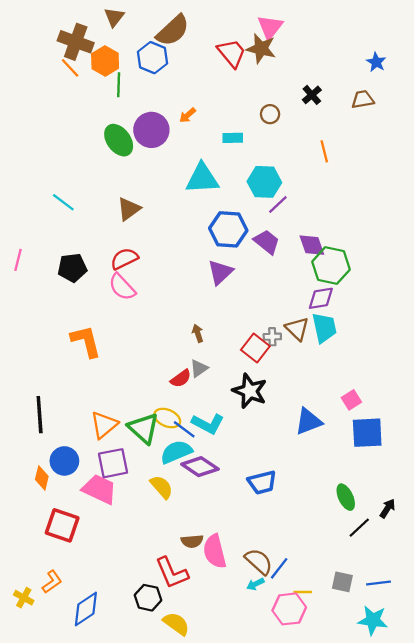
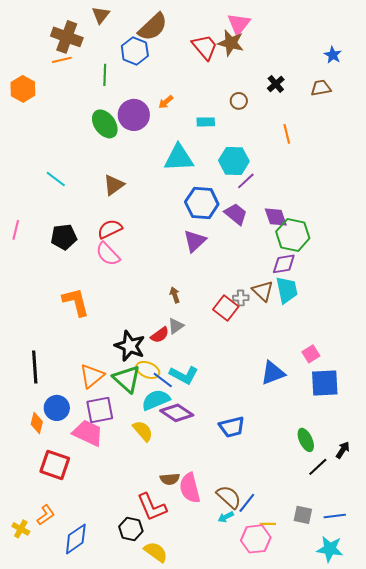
orange hexagon: (105, 61) -> (23, 89), moved
orange line: (70, 68) -> (62, 60), turned -60
black star: (250, 391) -> (130, 346), moved

